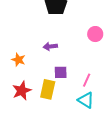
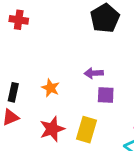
purple square: (61, 72) -> (106, 95), moved

